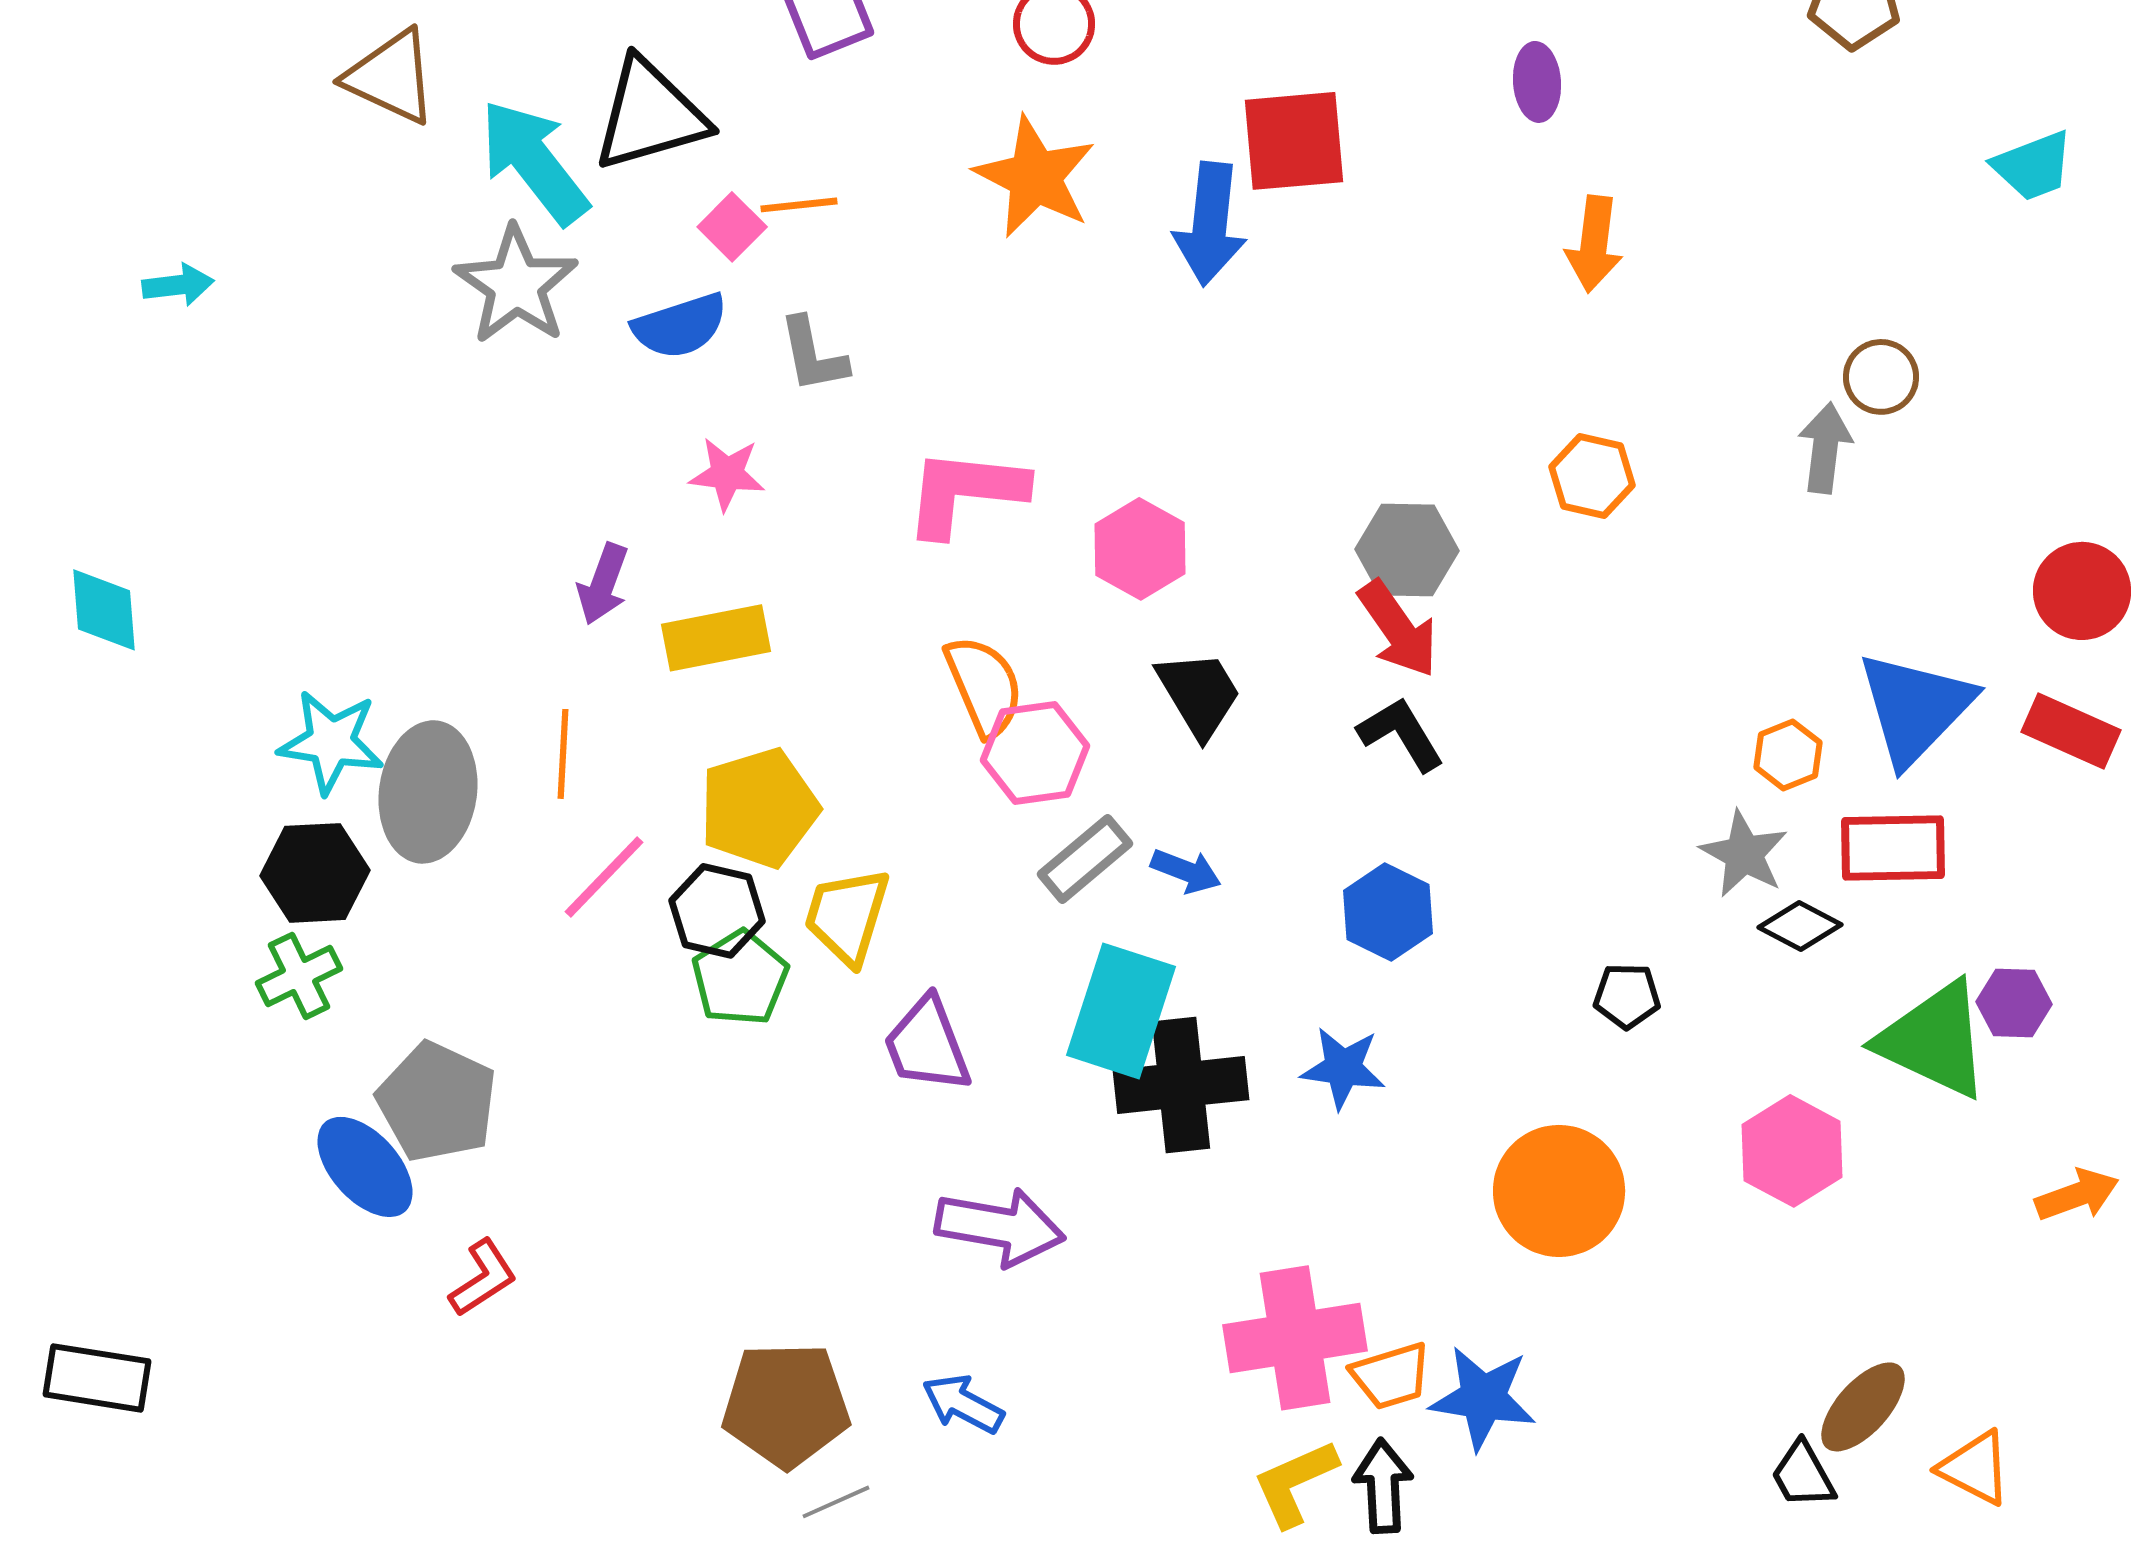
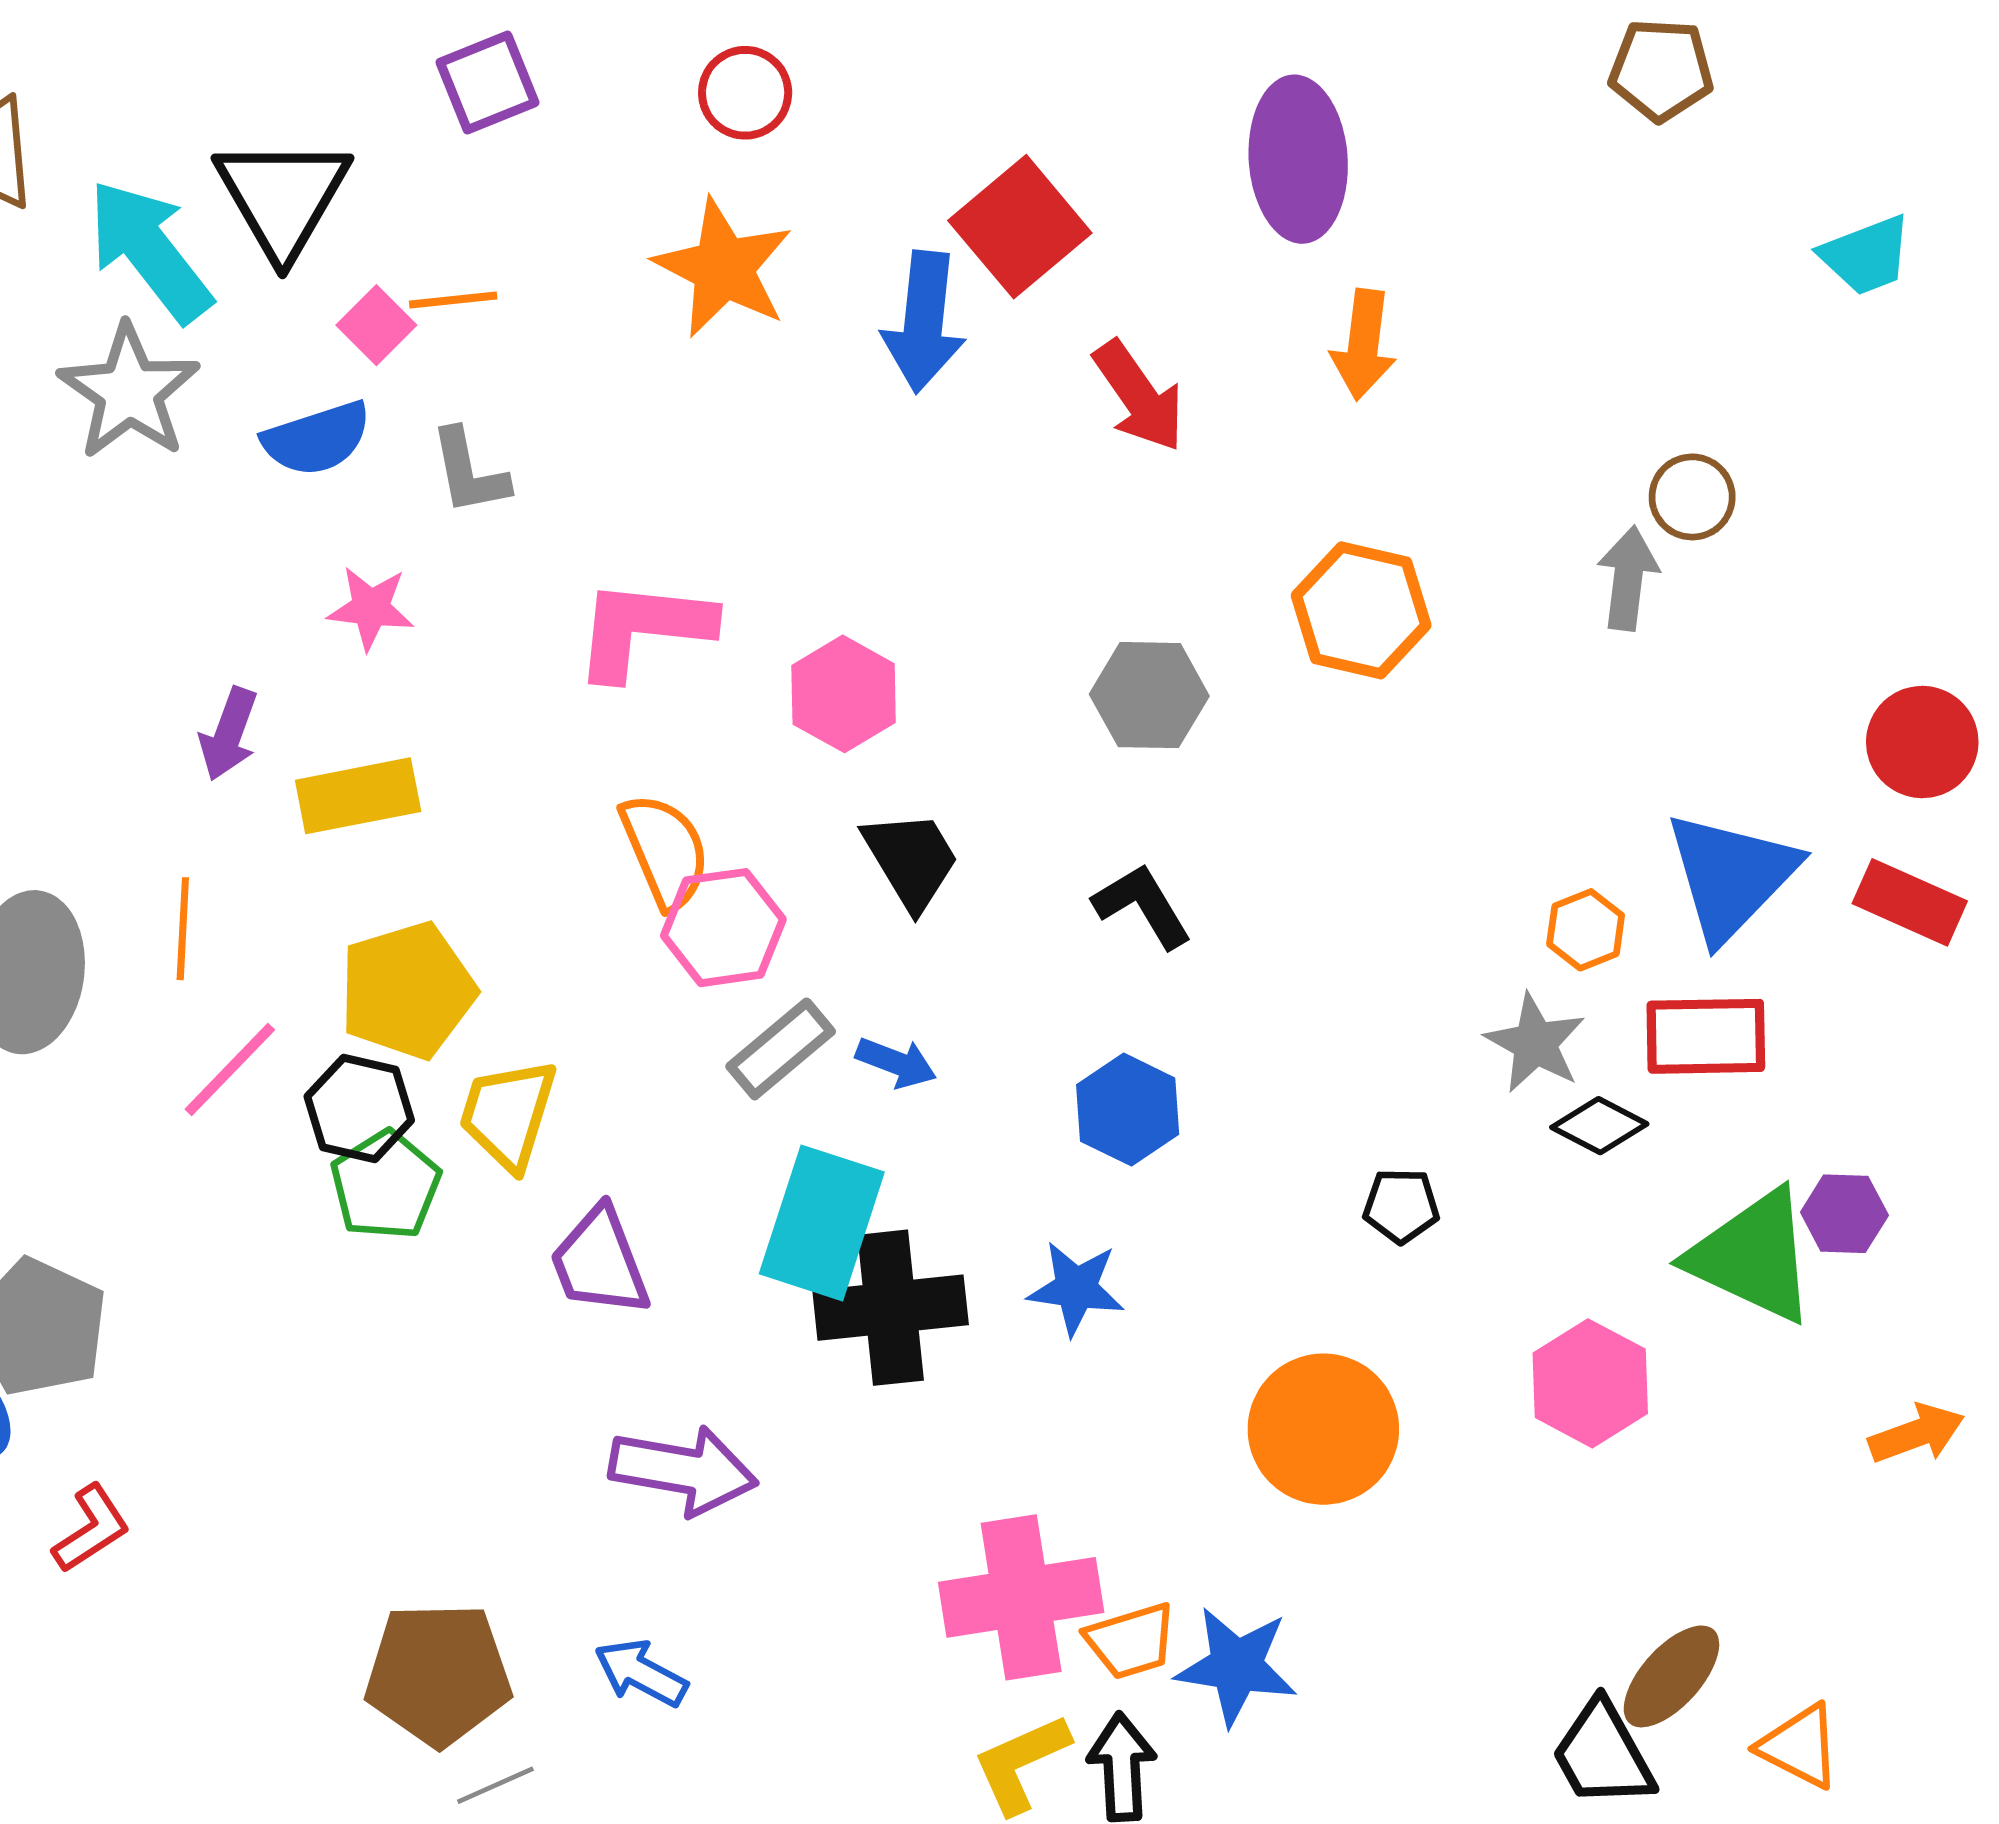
purple ellipse: (1537, 82) -> (1298, 159), size x1.8
black triangle: (650, 115) -> (282, 197), turned -44
red square: (1294, 141) -> (1020, 227), turned -35
orange hexagon: (1592, 476) -> (1361, 610), size x1.4
red arrow: (1398, 629) -> (1139, 396), moved
black trapezoid: (1803, 1475) -> (1603, 1754), size x1.4

